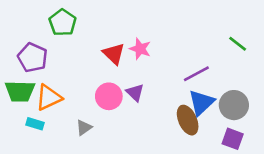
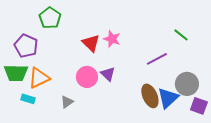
green line: (238, 44) -> (181, 35), moved
blue triangle: (201, 103) -> (168, 98), moved
purple square: (233, 139) -> (199, 106), moved

